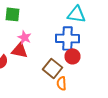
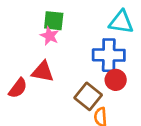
green square: (12, 14) -> (54, 21), moved
pink star: (24, 37) -> (50, 36), moved

